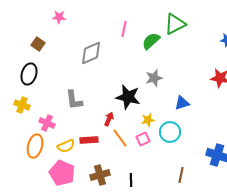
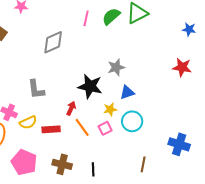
green semicircle: (151, 41) -> (111, 16), moved
blue triangle: (182, 103) -> (127, 92), moved
yellow semicircle: (66, 146) -> (28, 122), moved
brown cross: (100, 175) -> (62, 164), turned 30

